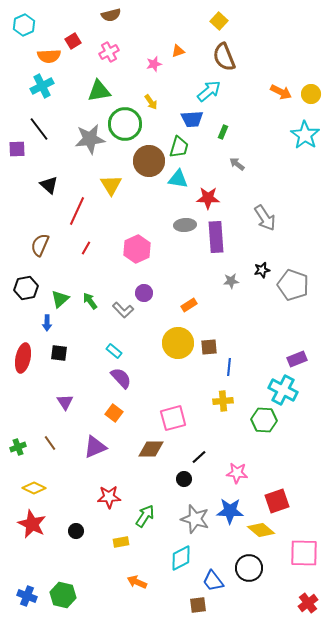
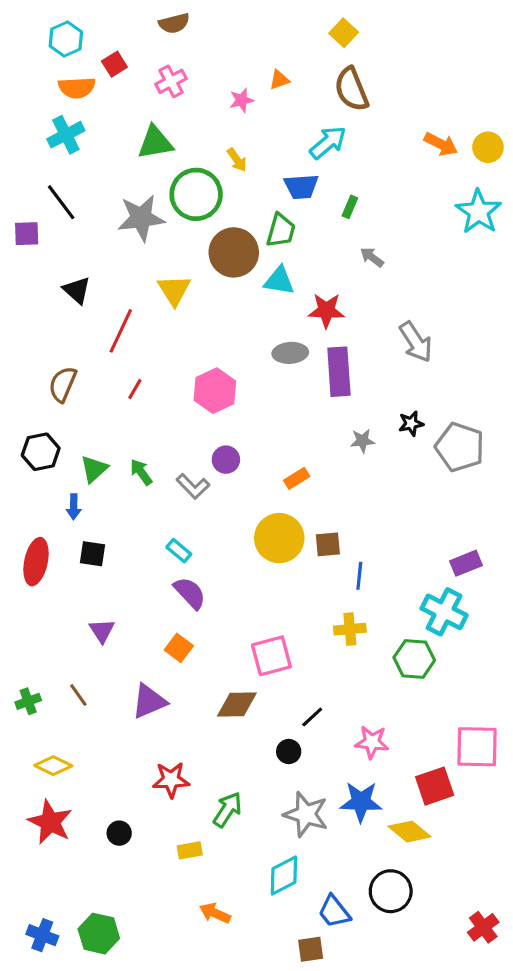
cyan hexagon: (24, 25) -> (66, 39), moved
pink square: (304, 553) -> (477, 747), moved
red cross: (308, 603) -> (483, 927), moved

